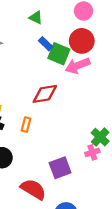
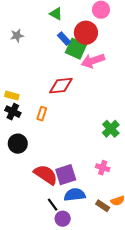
red circle: (82, 41) -> (86, 33), moved
pink cross: (92, 152) -> (103, 168), moved, turned 32
purple square: (60, 168) -> (66, 175), moved

